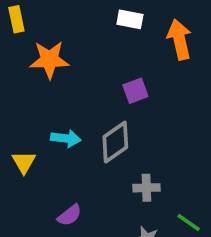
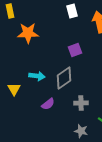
white rectangle: (130, 19) -> (72, 11), turned 64
purple semicircle: (70, 215) -> (48, 104), moved

